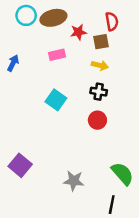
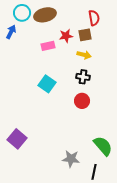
red star: (78, 32) -> (66, 36), moved
blue arrow: (13, 63) -> (11, 32), moved
gray star: (74, 181) -> (71, 159), moved

